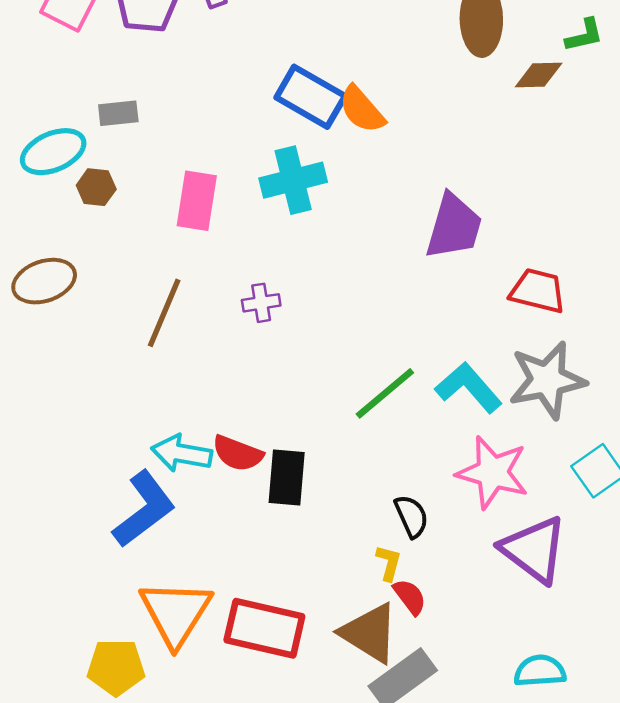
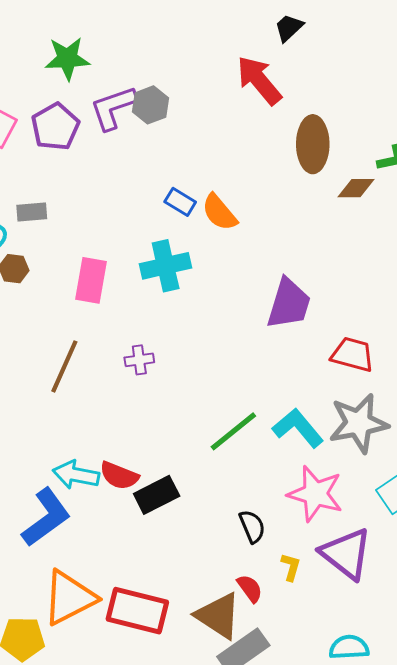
blue rectangle: (311, 97) -> (180, 202), size x0.6
black rectangle: (287, 478) -> (157, 495), turned 57
yellow L-shape: (389, 563) -> (291, 567), moved
orange triangle: (176, 613) -> (69, 598), turned 30

